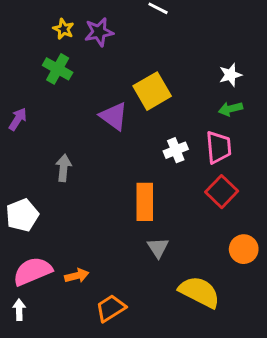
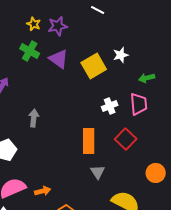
white star: (230, 75) -> (121, 55), moved
purple triangle: (114, 116) -> (59, 59), moved
red square: (222, 192) -> (126, 139), moved

